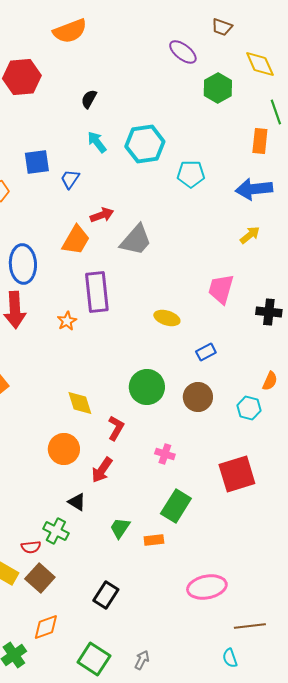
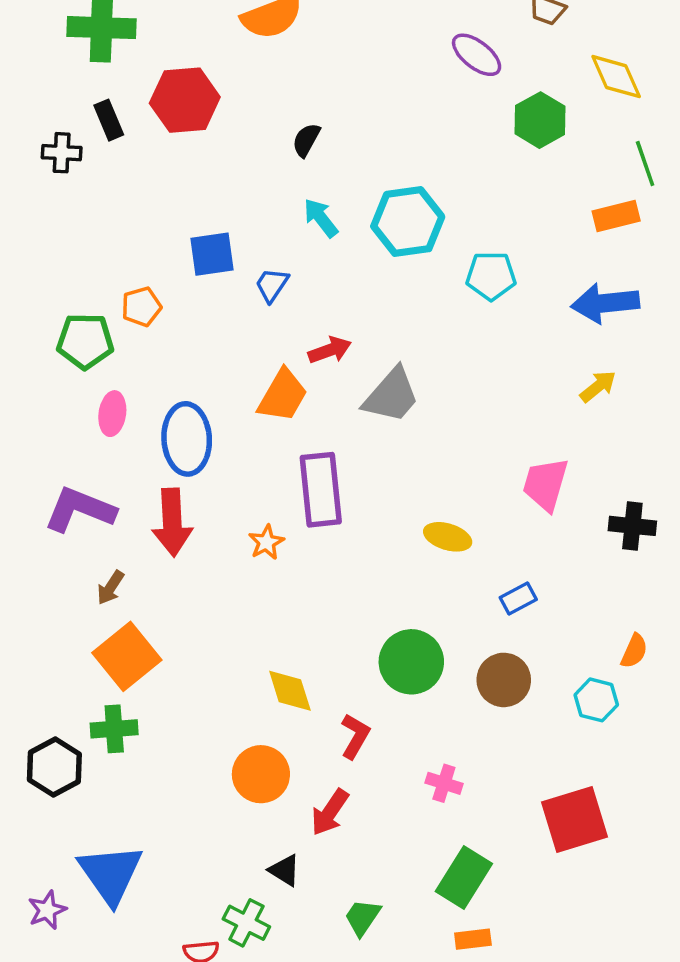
orange rectangle: (260, 141) -> (616, 216), turned 70
orange rectangle: (154, 540) -> (473, 939), moved

